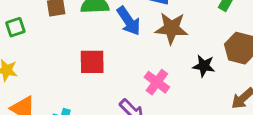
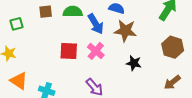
black star: (204, 66) -> (134, 63), moved
pink cross: (157, 82) -> (96, 51), moved

